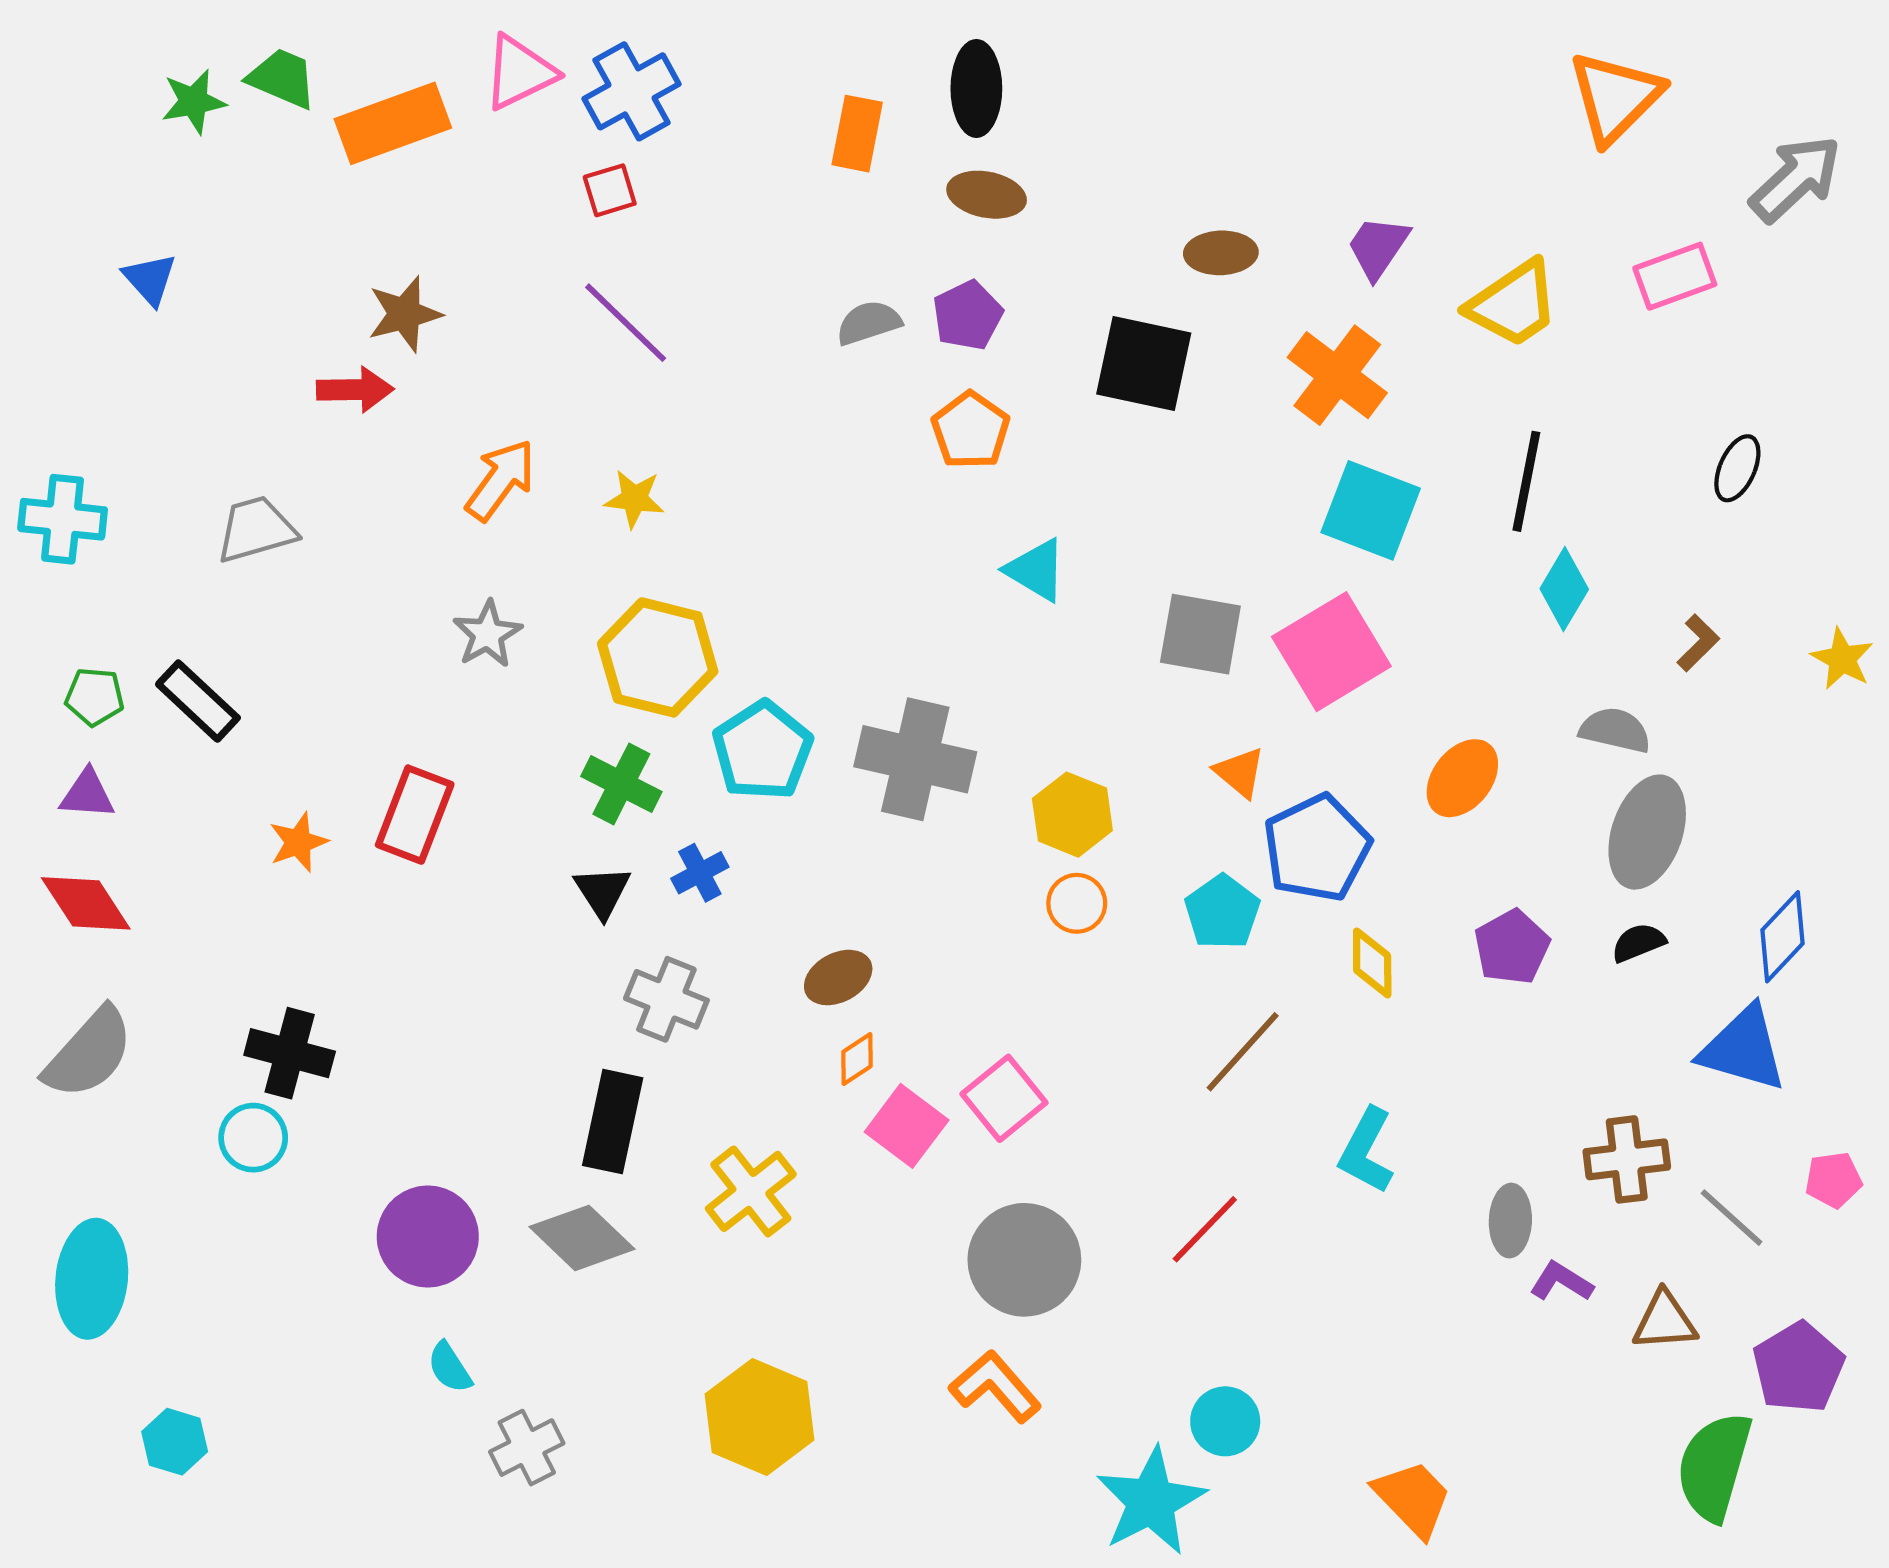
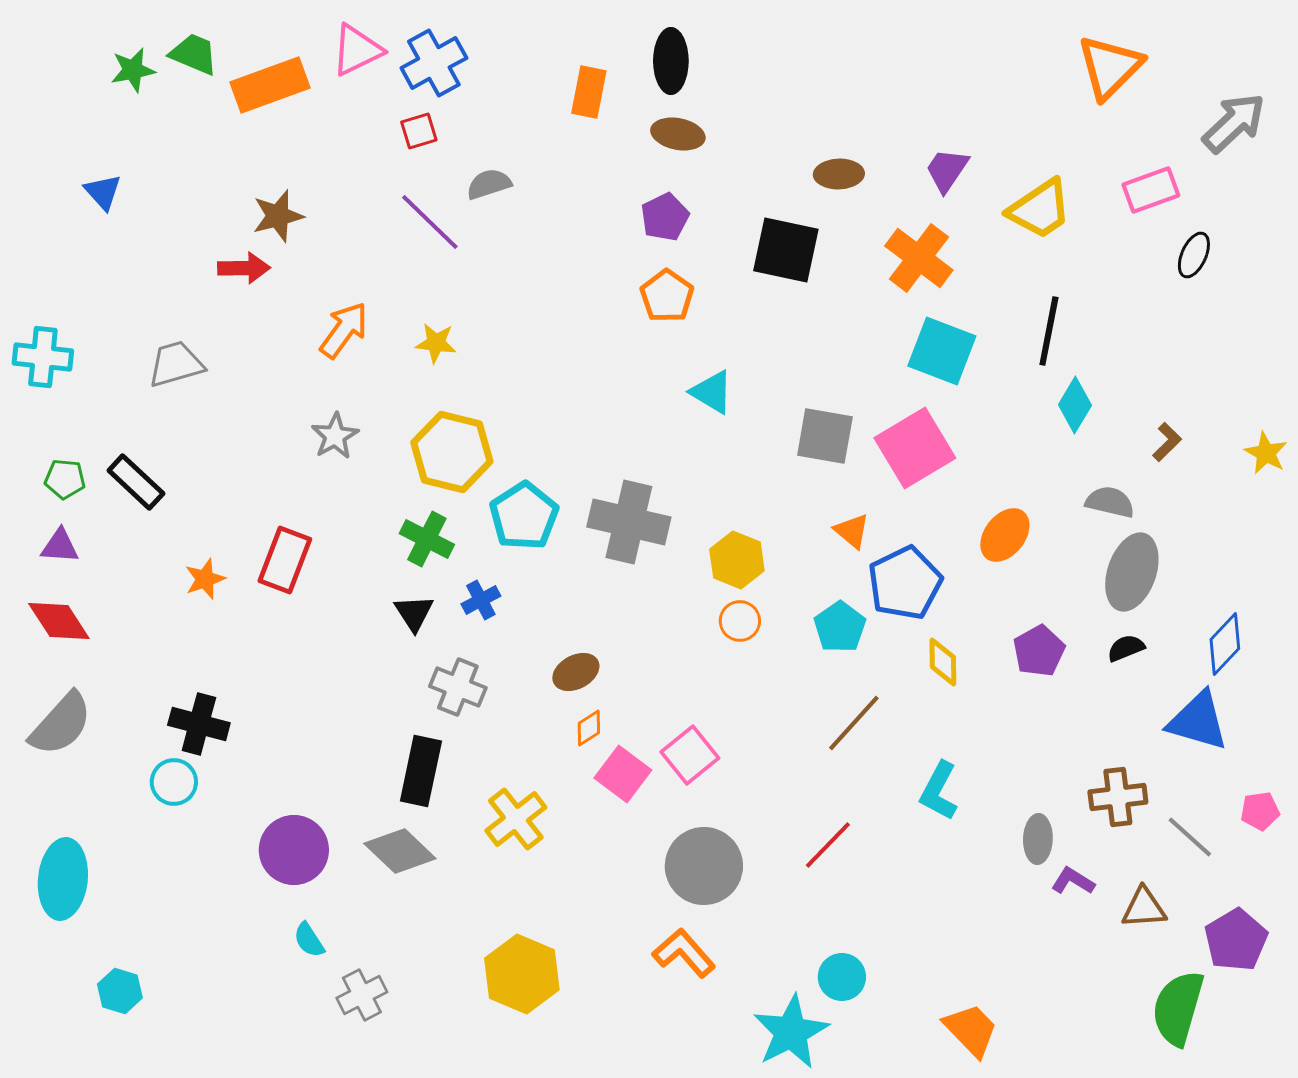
gray semicircle: (869, 323) -> (489, 184), moved
black ellipse: (1737, 468) -> (1194, 255), moved

